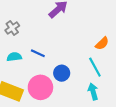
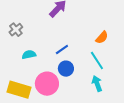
blue line: (38, 53) -> (62, 50), moved, turned -56
cyan semicircle: (14, 57) -> (29, 55), moved

